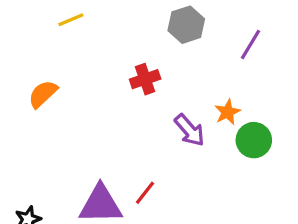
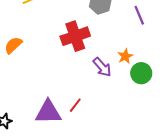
purple line: (251, 45) -> (139, 15), turned -54
red cross: (145, 79) -> (75, 36), size x1.6

